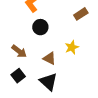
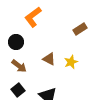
black circle: (40, 27) -> (16, 42), moved
brown triangle: (49, 58) -> (49, 59), moved

